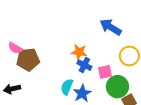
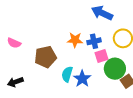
brown pentagon: (28, 60) -> (46, 57), moved
blue cross: (84, 65) -> (94, 41), moved, turned -32

